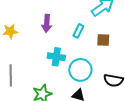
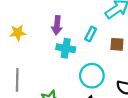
cyan cross: (56, 57) -> (66, 48), moved

